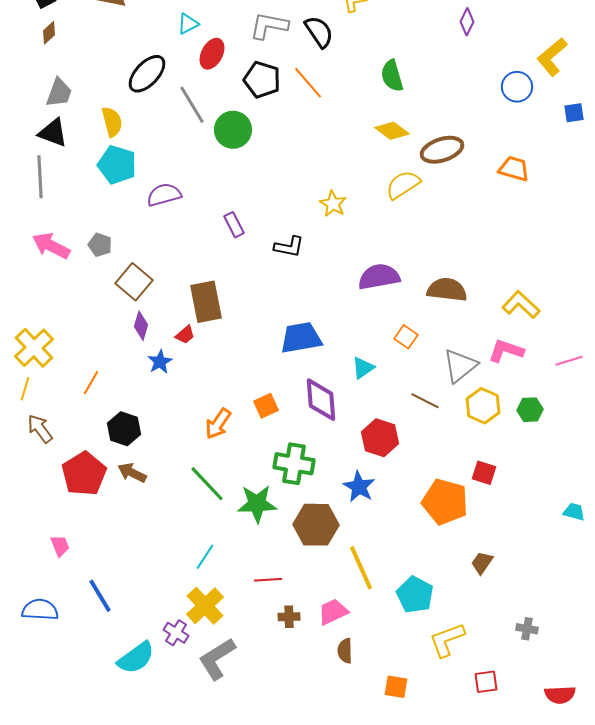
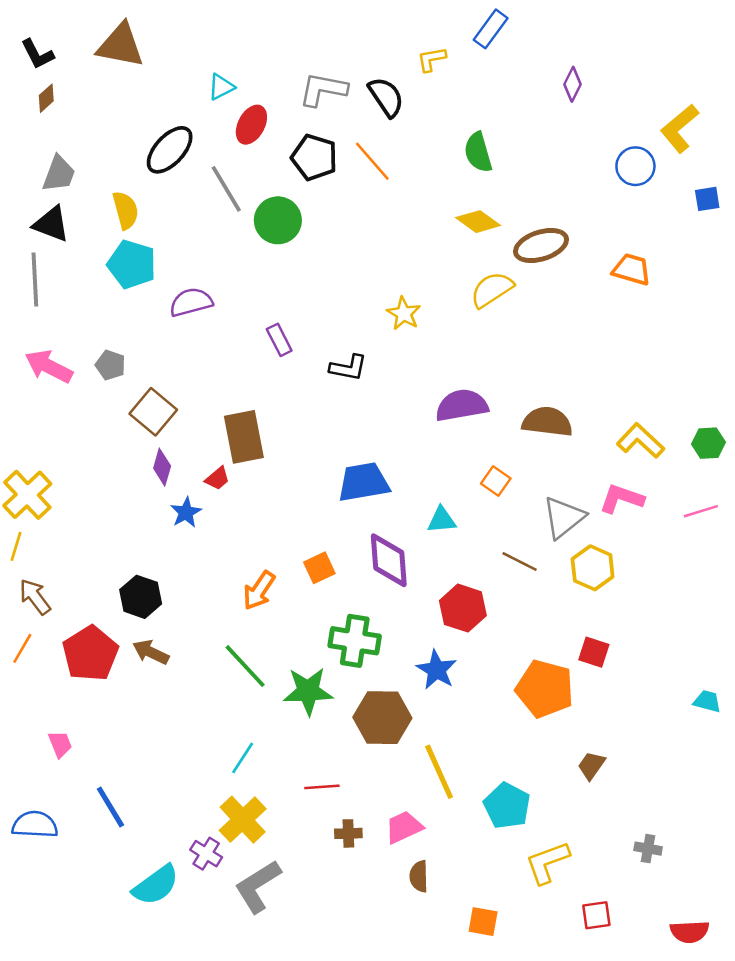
cyan triangle: (363, 368) -> (442, 520), turned 30
orange line: (91, 383) -> (22, 648), moved
green hexagon: (530, 410) -> (708, 443), moved

